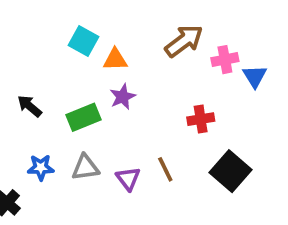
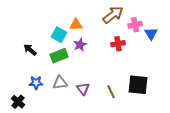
cyan square: (83, 41) -> (59, 35), moved
red cross: (201, 119) -> (118, 44), moved
brown line: (165, 169) -> (111, 92), moved
black square: (230, 171) -> (138, 85), turned -35

